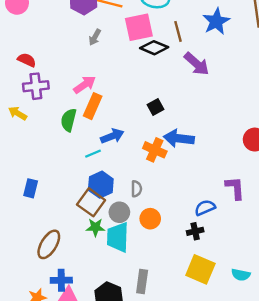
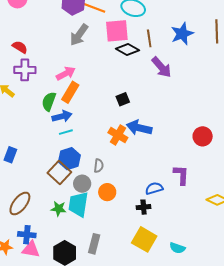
gray arrow: (95, 37) -> (79, 35), size x1.6
blue arrow: (112, 136) -> (62, 116), moved
green star: (95, 227) -> (59, 209), moved

